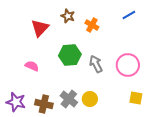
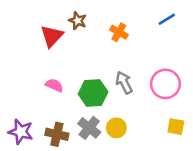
brown star: (68, 16) -> (78, 21), moved
green hexagon: (70, 55) -> (93, 93), moved
pink semicircle: (32, 66) -> (54, 85), moved

